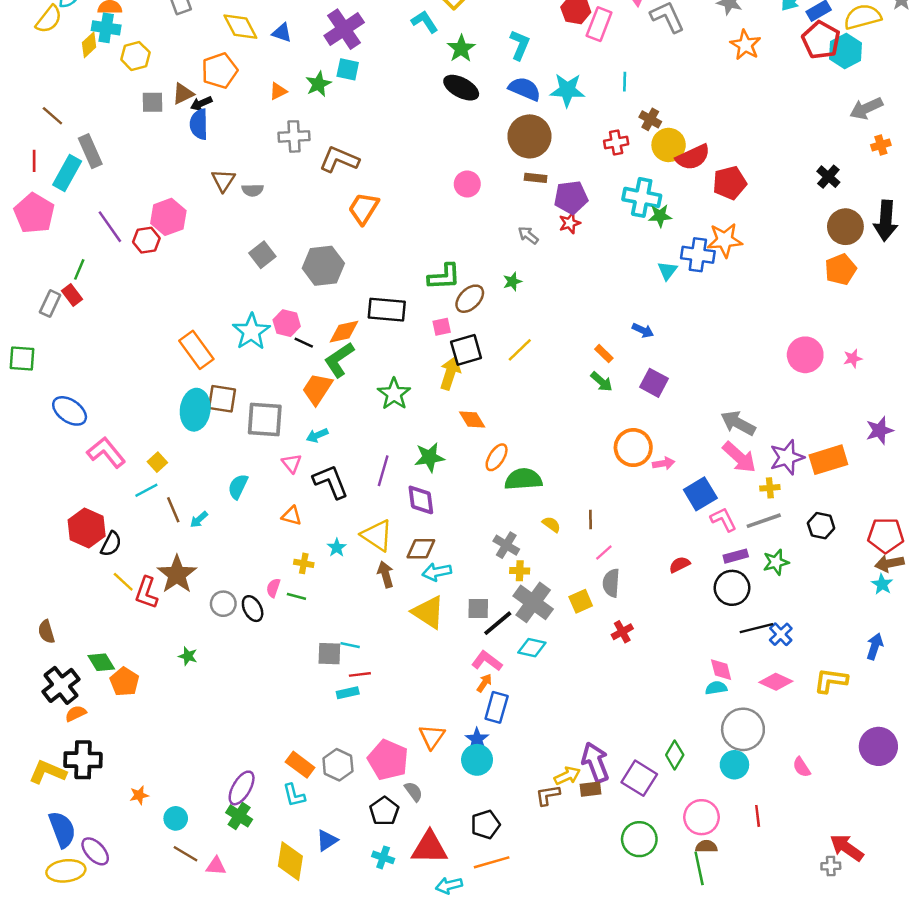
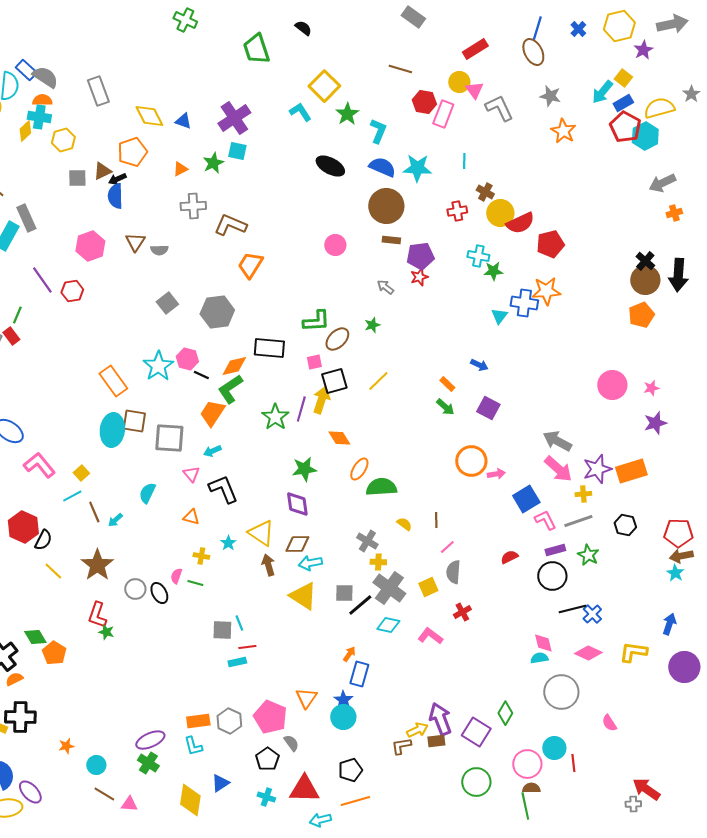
green star: (461, 49) -> (347, 114), moved
black cross: (828, 177) -> (645, 261), moved
cyan cross: (642, 197) -> (478, 256), size x0.7
pink hexagon: (168, 217) -> (90, 246), moved
purple star: (880, 430) -> (655, 423), moved
purple line: (383, 471) -> (301, 409), moved
green star: (776, 562) -> (588, 555), turned -30
red L-shape: (146, 593) -> (97, 615), moved
cyan line: (350, 645) -> (239, 623), turned 56
pink L-shape: (487, 661) -> (430, 636), moved
purple circle: (878, 746) -> (684, 667), moved
orange rectangle: (300, 765) -> (198, 721), turned -45
cyan circle: (734, 765) -> (554, 748), moved
purple ellipse: (242, 788) -> (150, 740), turned 36

